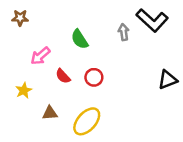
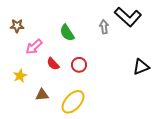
brown star: (20, 18) -> (17, 26), moved

